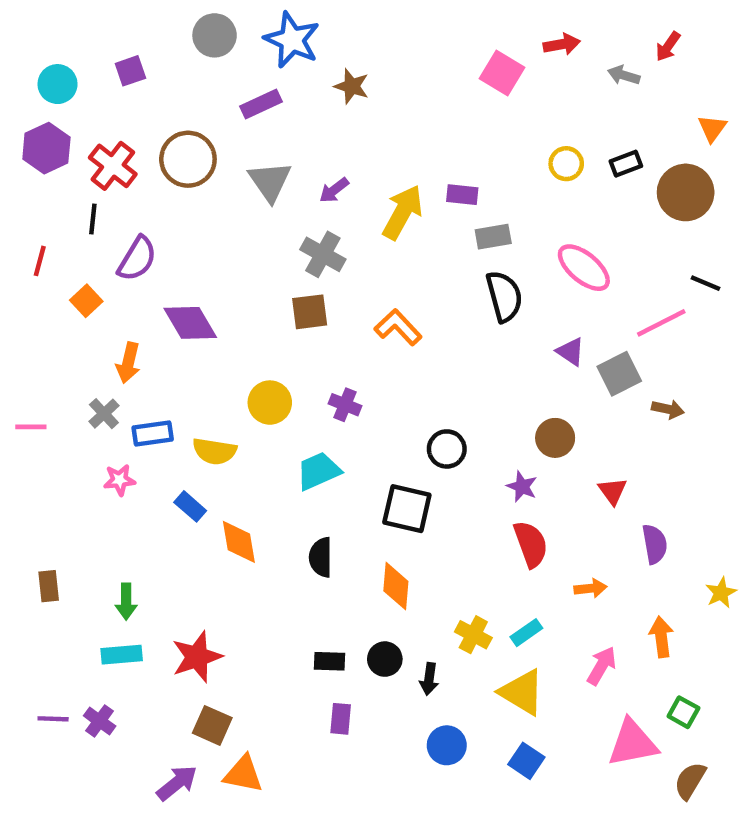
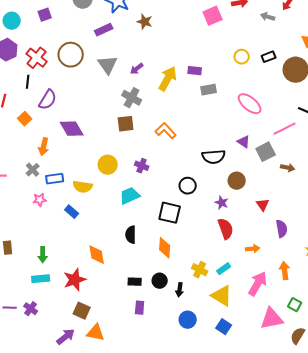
pink square: (502, 73) -> (213, 16), turned 36
black semicircle: (504, 296) -> (214, 157), moved, turned 100
orange diamond: (239, 542) -> (97, 255), moved
pink arrow: (602, 666) -> (258, 284), size x1.4

